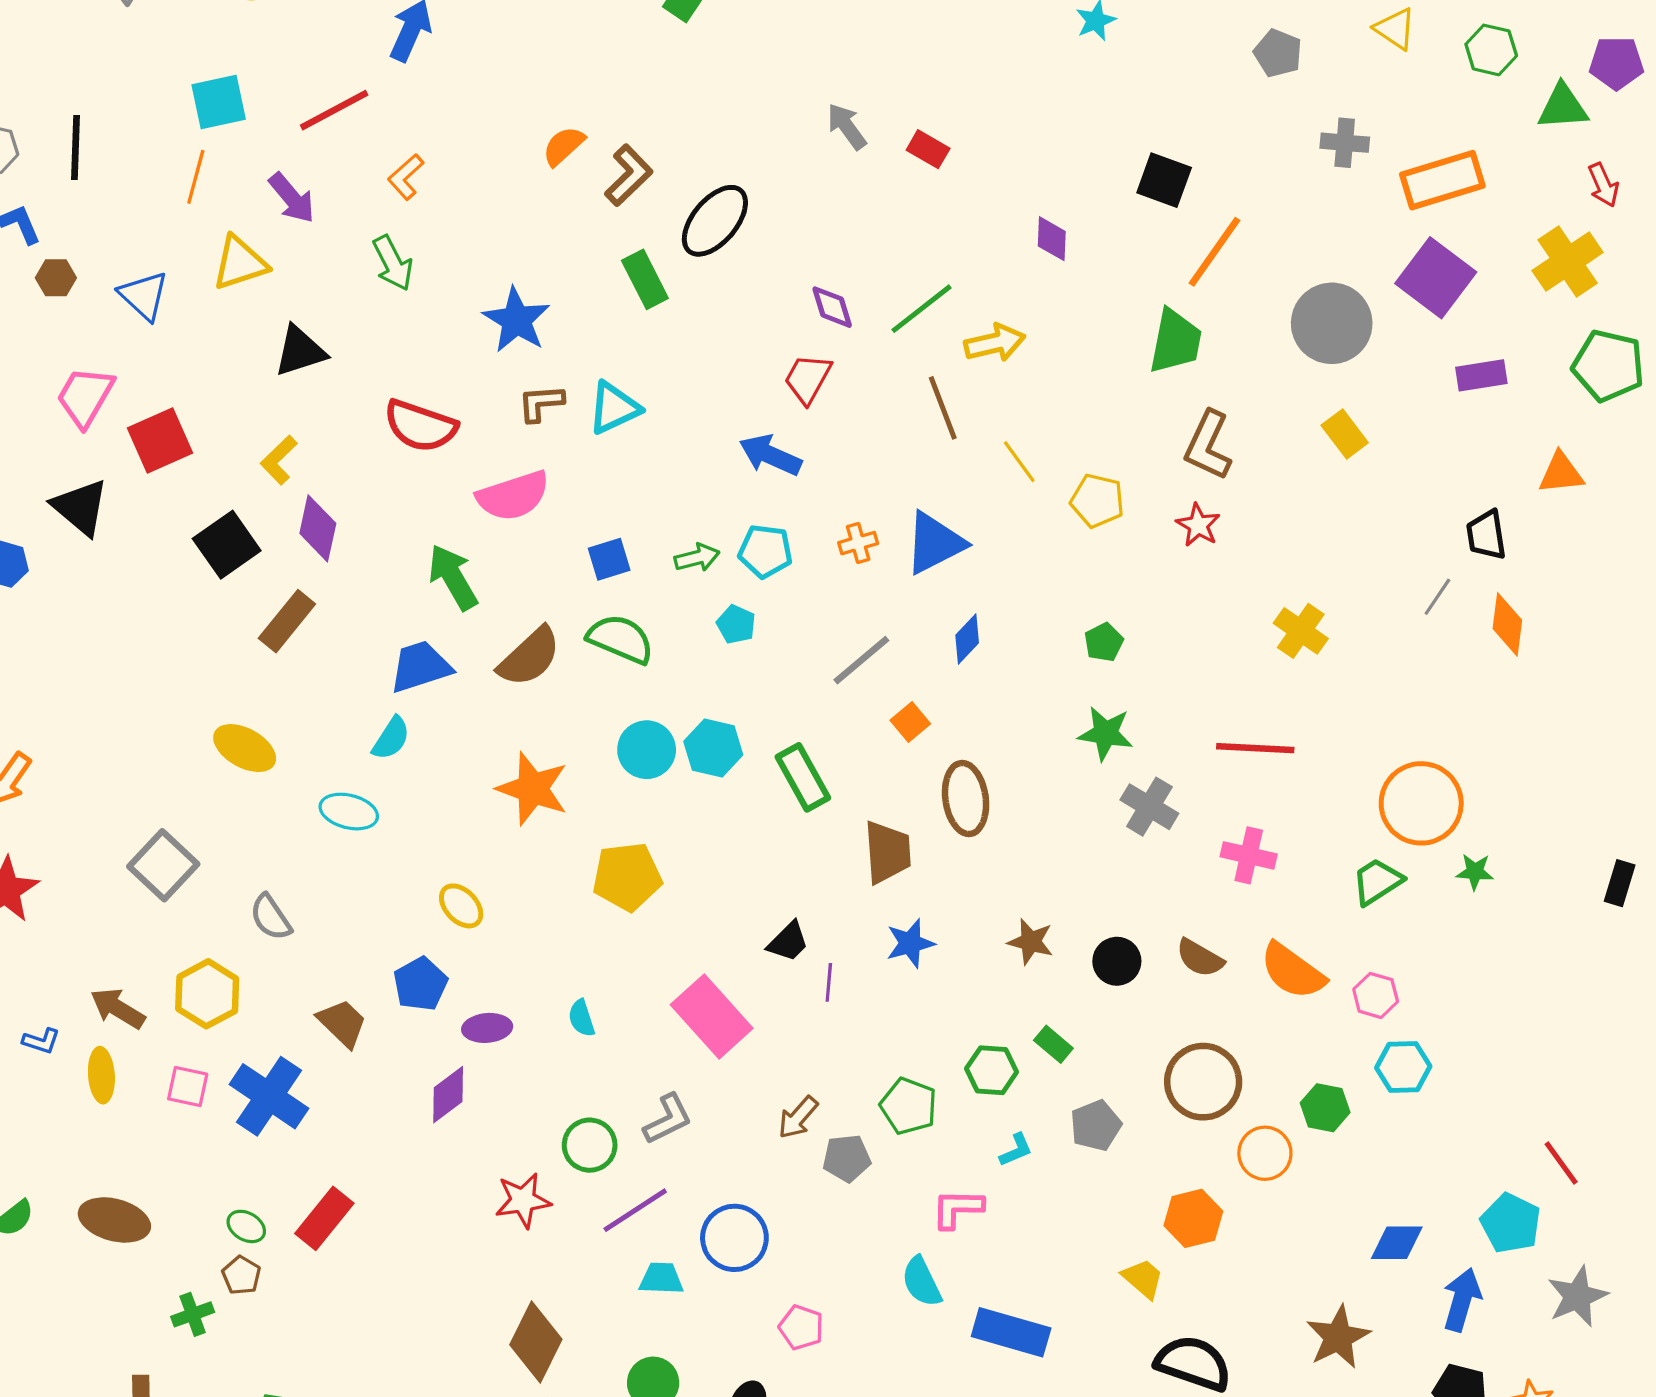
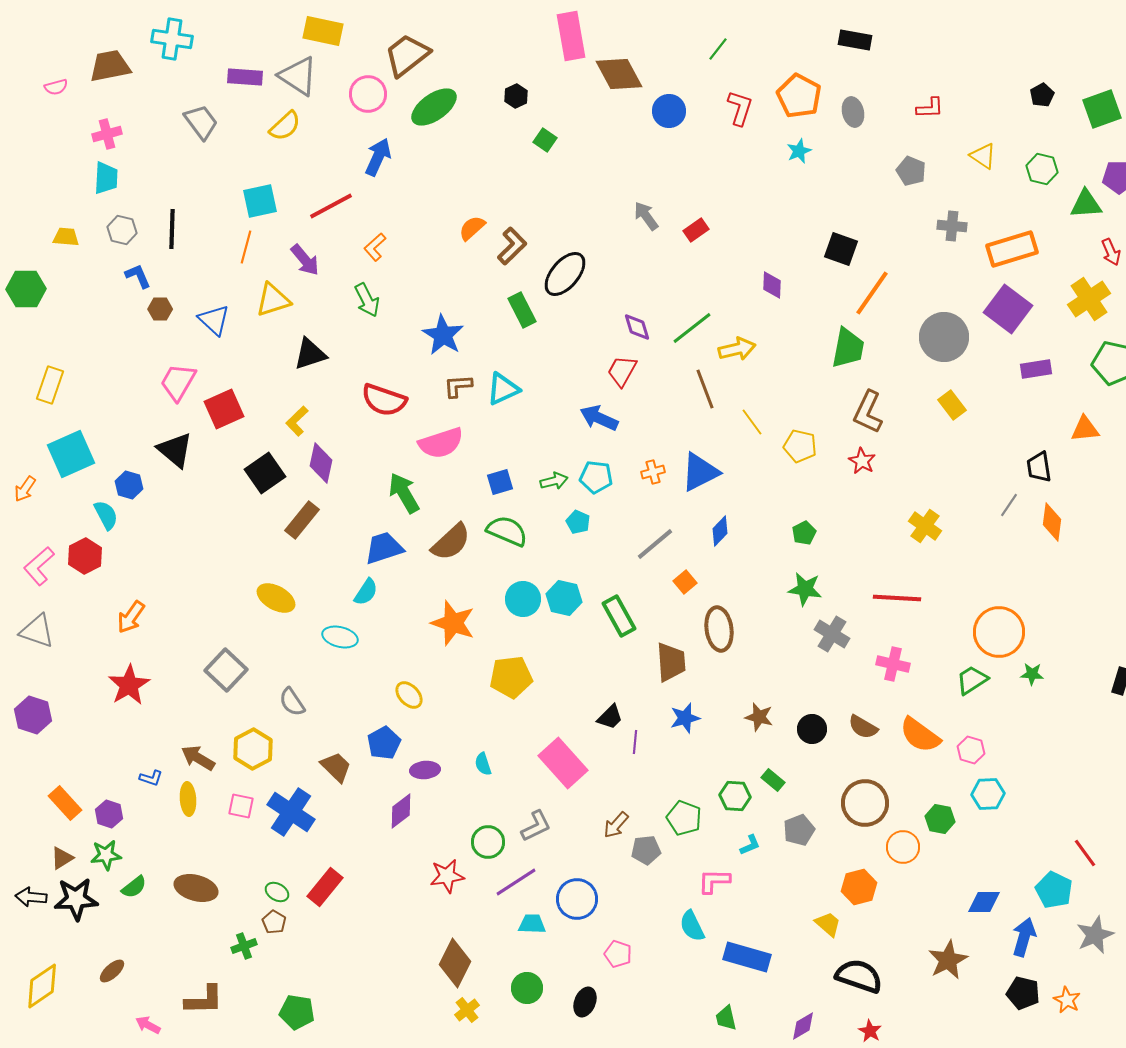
red rectangle: (928, 149) -> (696, 230), turned -65

